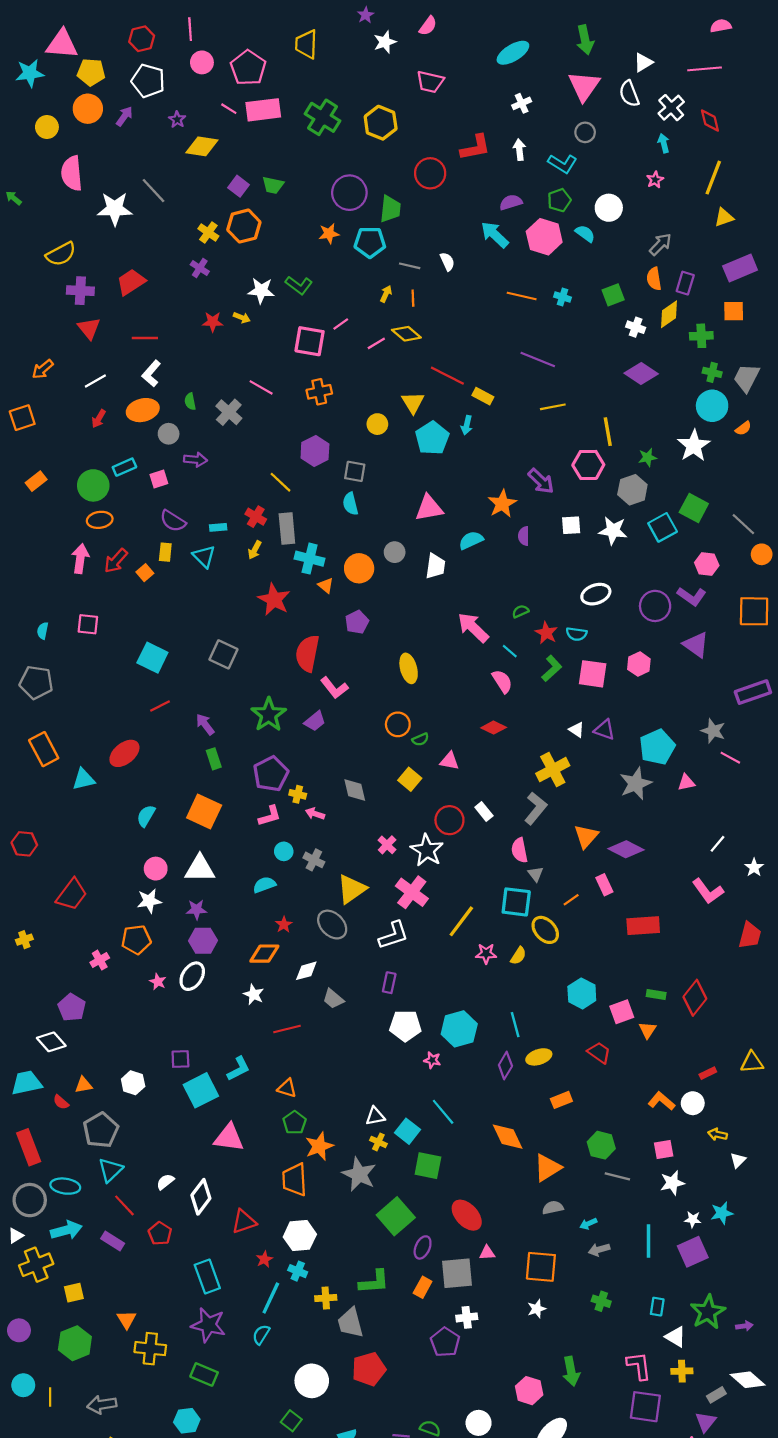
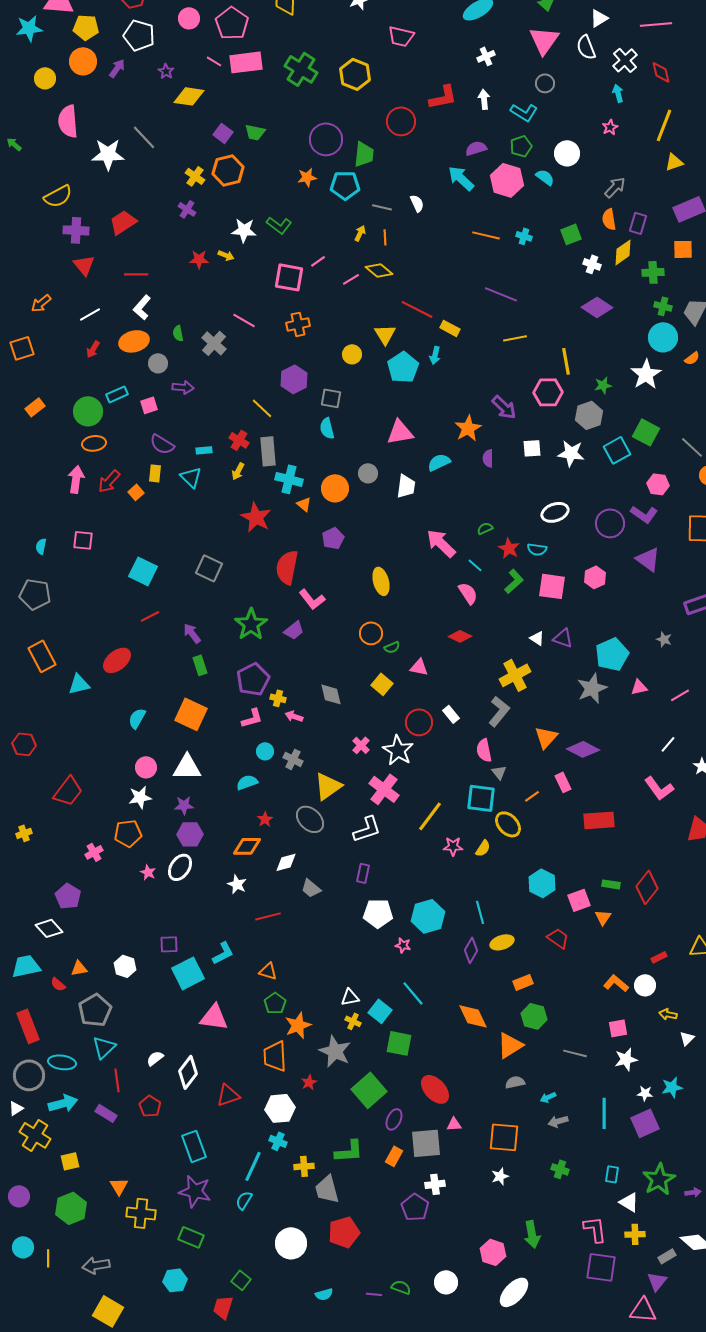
gray star: (713, 731) -> (664, 639), size x0.7
pink line: (730, 758) -> (680, 695), moved, turned -60
green hexagon: (601, 1145) -> (534, 1016), moved
red line: (124, 1205) -> (117, 1080), turned 35
red star: (264, 1259) -> (309, 1082), moved
yellow cross: (36, 1265) -> (35, 1135), turned -36
green square: (291, 1421) -> (241, 1280), moved

